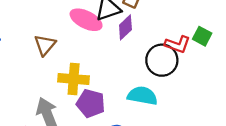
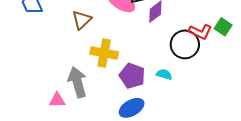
cyan semicircle: (142, 96) -> (164, 74), size x0.6
purple pentagon: (91, 103) -> (132, 76), moved

